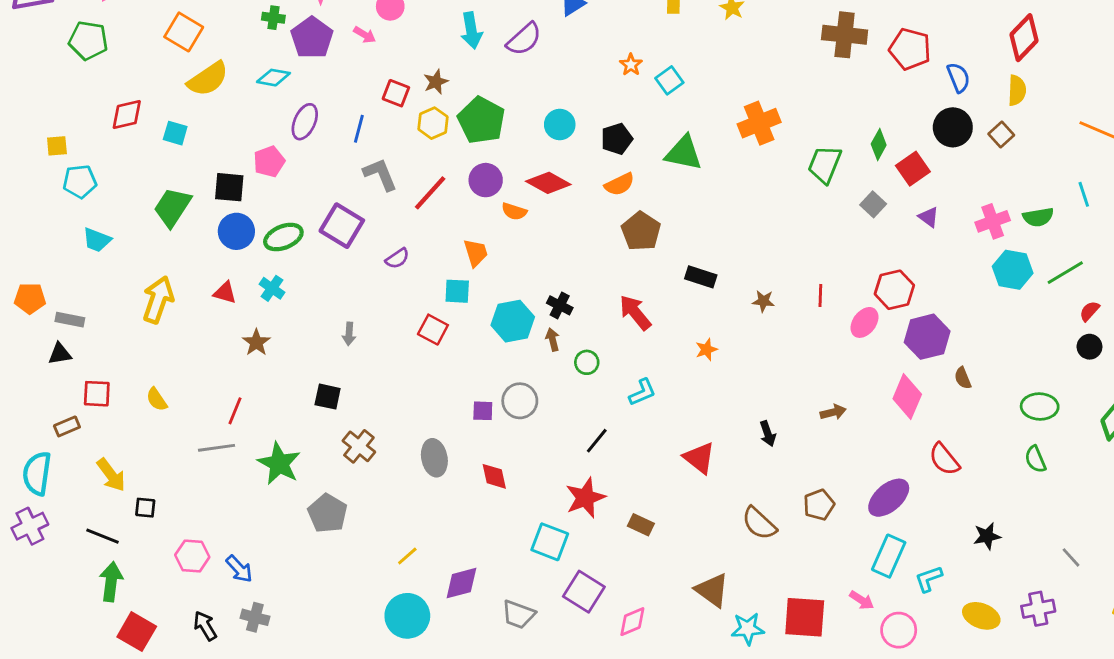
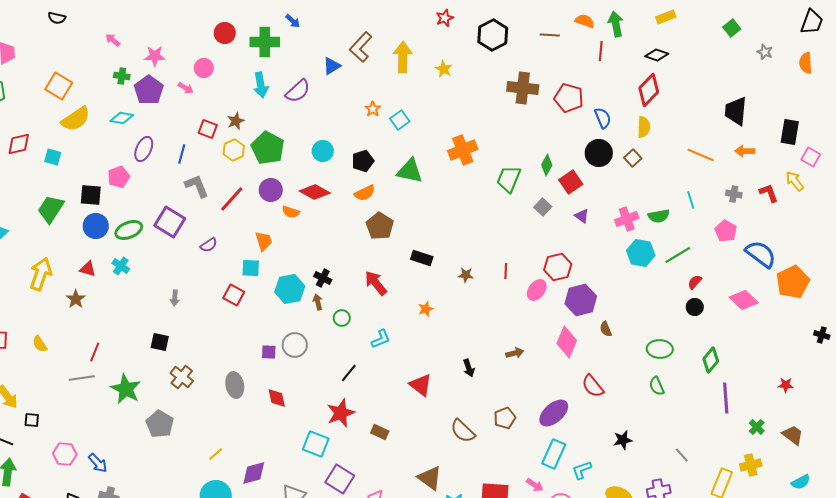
brown star: (256, 342) -> (76, 299), moved

